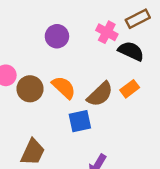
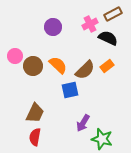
pink cross: (107, 32) -> (90, 24), turned 35

